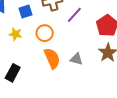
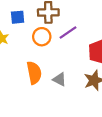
orange circle: (45, 33) -> (42, 37), moved

